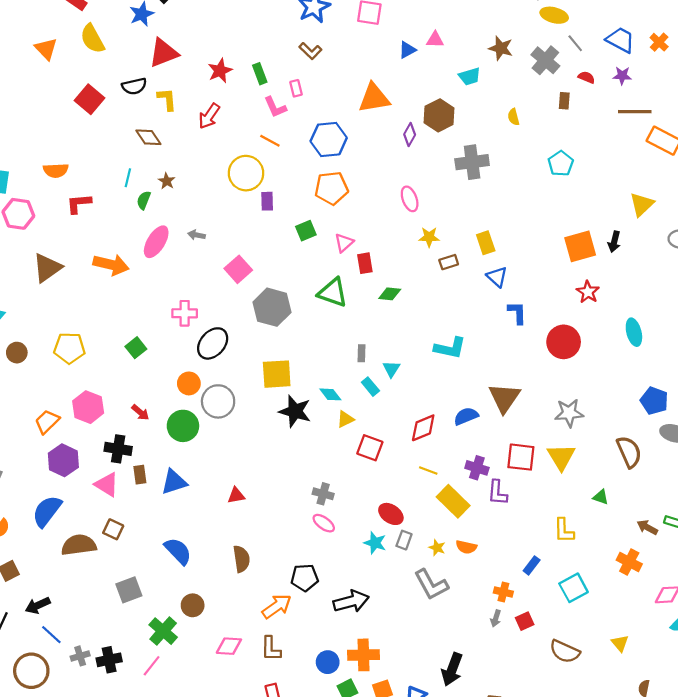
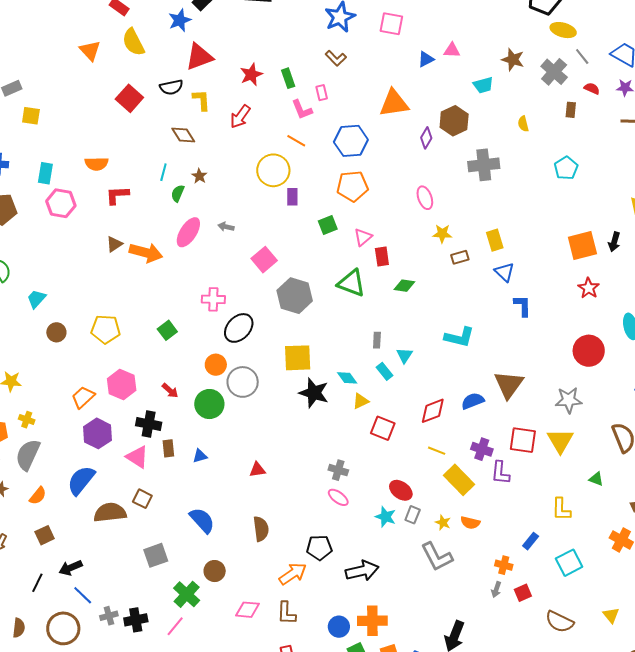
brown triangle: (47, 268) -> (114, 244), moved, size x0.6
red circle: (564, 342) -> (589, 351), moved
blue triangle: (174, 482) -> (200, 456), size x0.6

